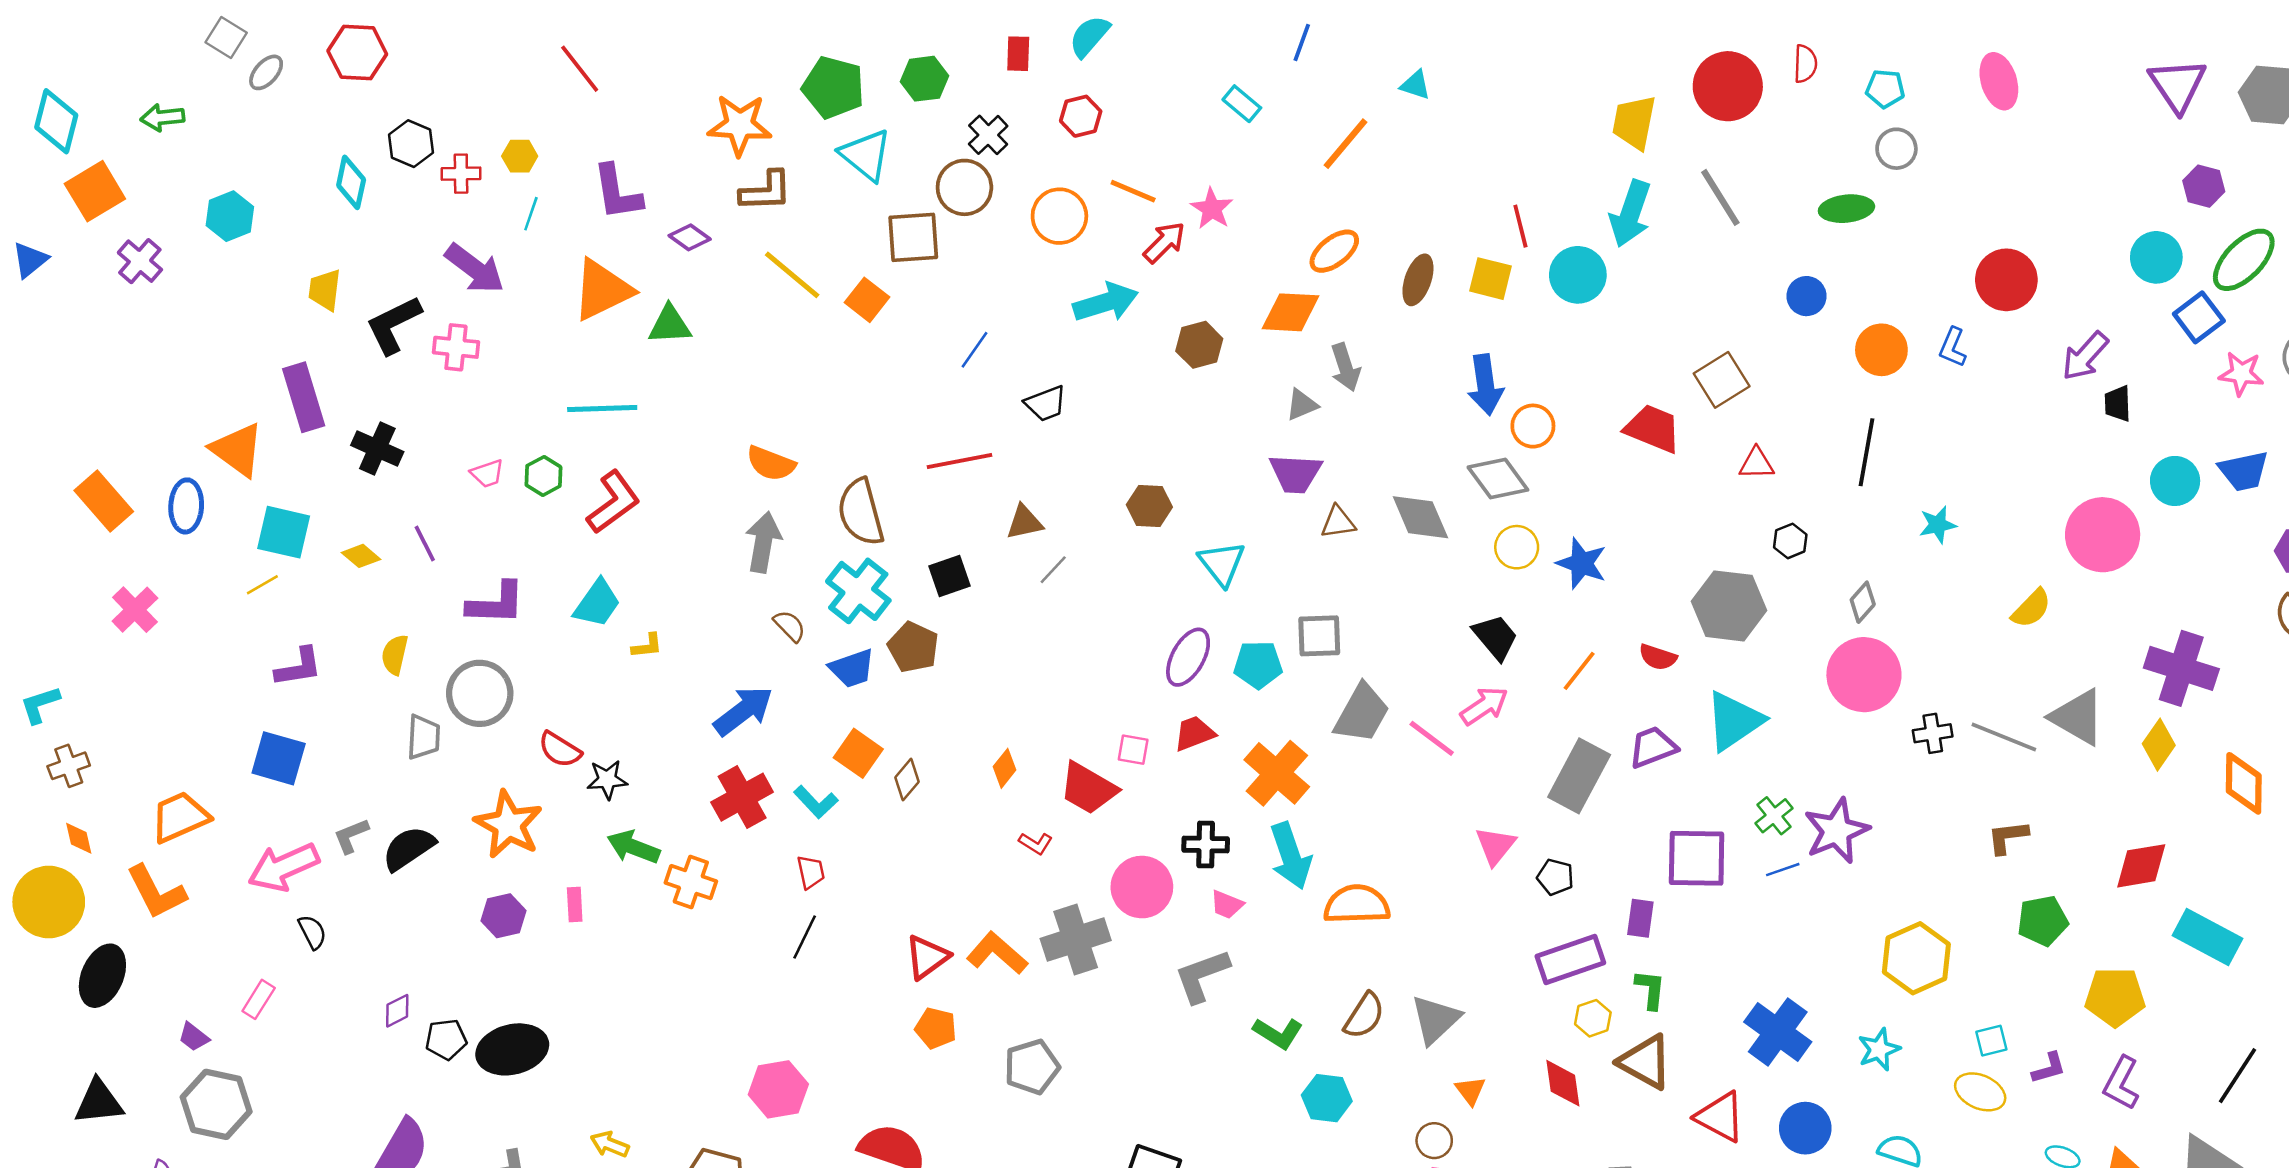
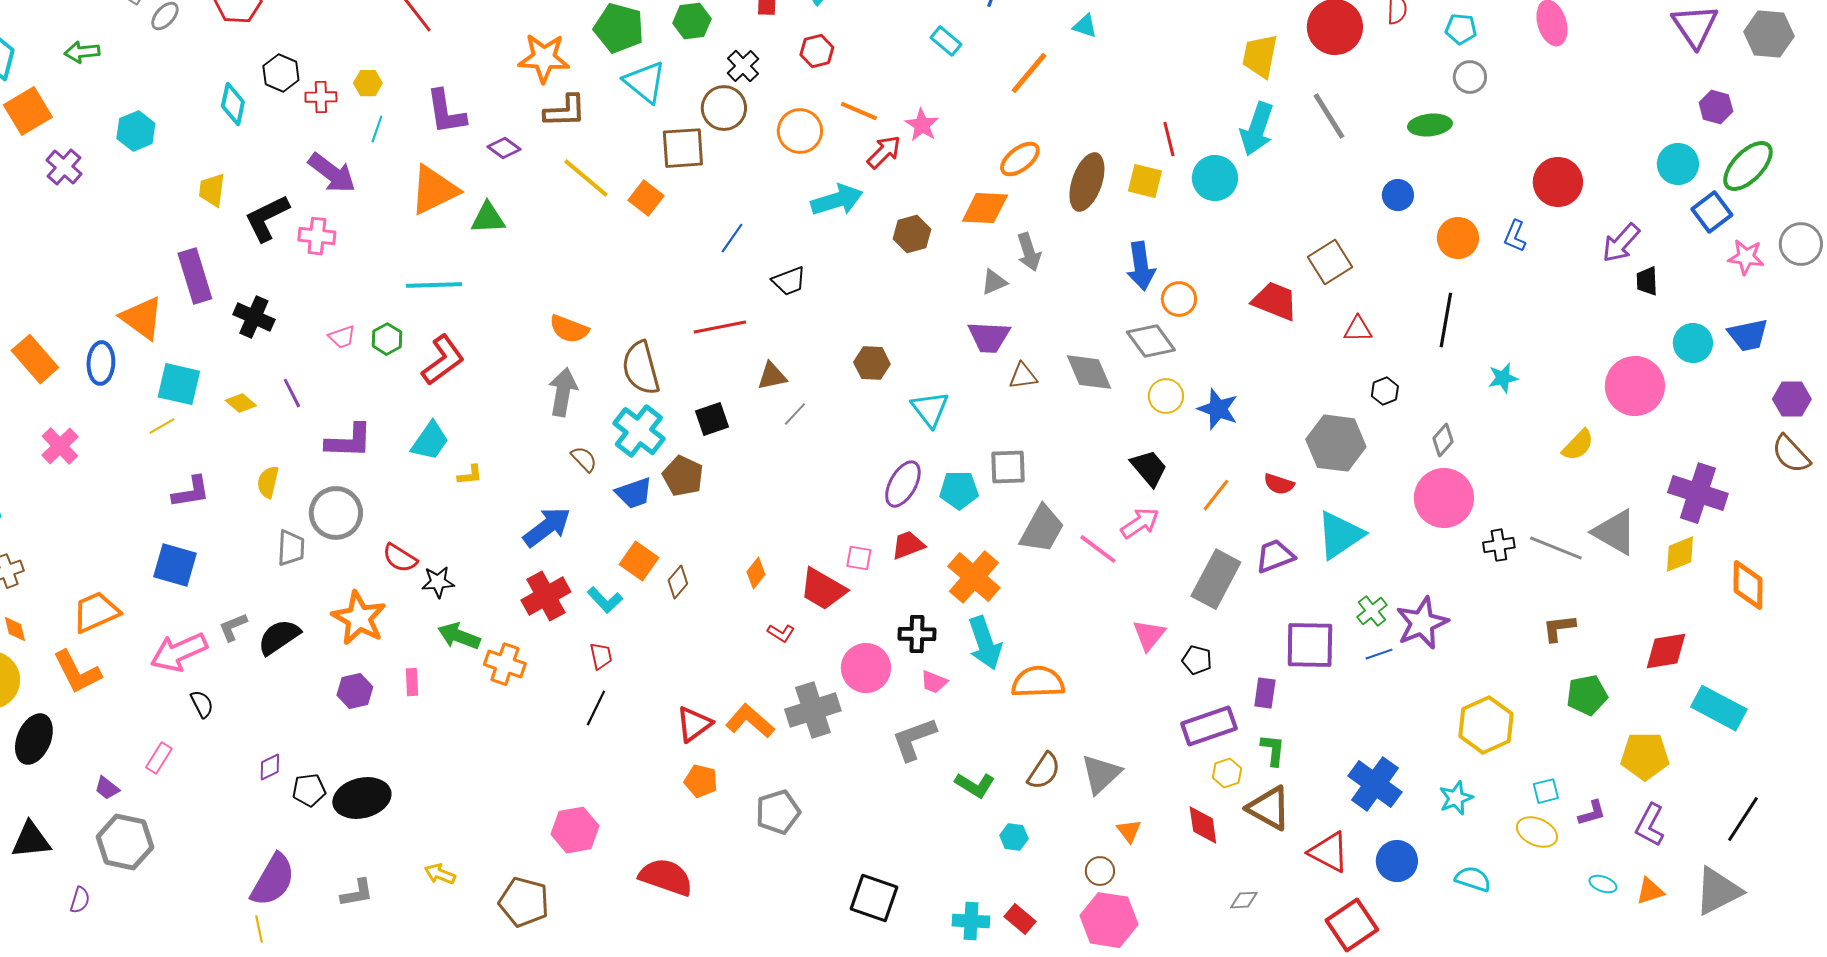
brown ellipse: (1418, 280) -> (1087, 182), size x1.4
yellow diamond: (2159, 745) -> (1680, 554), turned 33
cyan hexagon: (1327, 1098) -> (1014, 837), size x0.7

